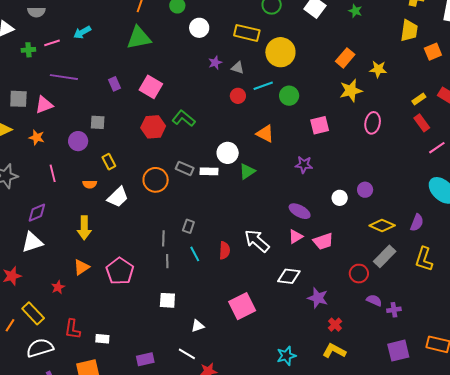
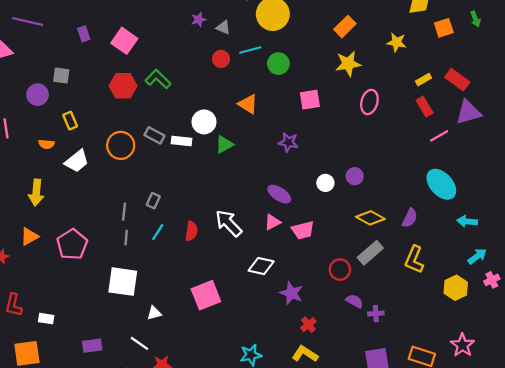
yellow star: (378, 69) -> (397, 42), moved
cyan line: (195, 254) -> (158, 232), turned 56
white square: (167, 300) -> (123, 282), size x1.6

